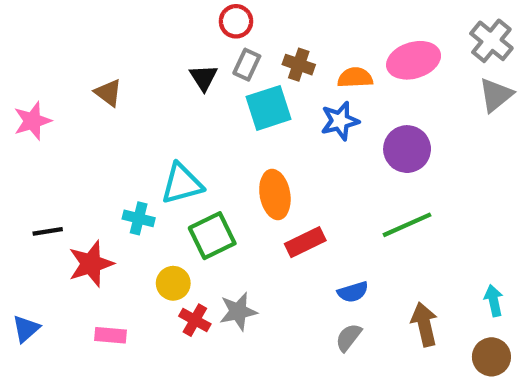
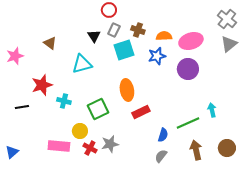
pink ellipse: (414, 60) -> (191, 41), moved
cyan triangle: (182, 184) -> (82, 64), moved
green line: (407, 225) -> (188, 123), moved
red star: (91, 264) -> (42, 85), moved
blue semicircle: (353, 292) -> (163, 135), turned -56
cyan arrow: (494, 301) -> (212, 110), moved
pink rectangle: (110, 335) -> (59, 146), moved, size x1.5
brown circle: (491, 357) -> (227, 148), moved

